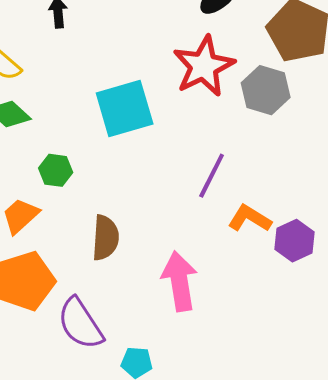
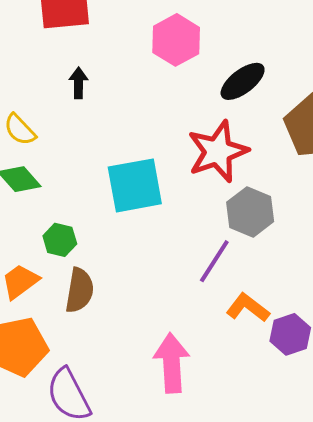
gray hexagon: (266, 90) -> (250, 212), moved
brown semicircle: (105, 238) -> (79, 290), moved

